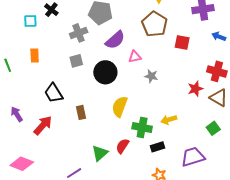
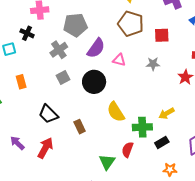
pink triangle: (135, 57) -> (119, 60), turned 40
gray star: (151, 76) -> (153, 64), moved
yellow semicircle: (120, 107) -> (116, 112), turned -40

